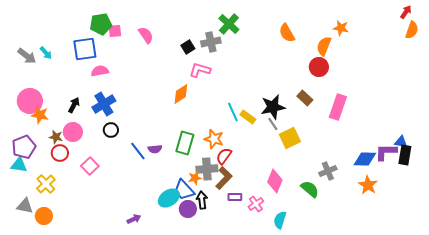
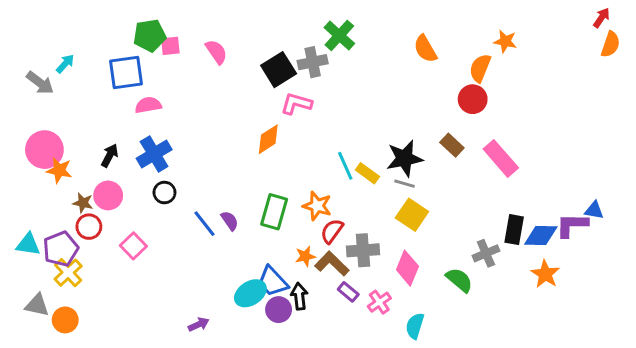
black square: (188, 47) -> (279, 70), size x1.6
cyan arrow: (46, 53) -> (65, 64), moved, turned -96
pink rectangle: (338, 107) -> (501, 158), turned -60
gray line: (273, 124) -> (405, 184), turned -40
yellow square: (290, 138) -> (412, 215), moved, turned -30
purple pentagon: (24, 147) -> (61, 249), moved
purple semicircle: (155, 149) -> (230, 221), turned -120
black rectangle: (405, 155) -> (514, 230), moved
gray cross: (207, 169) -> (363, 250), moved
orange star: (195, 178) -> (305, 256), moved
brown L-shape: (224, 178) -> (332, 264), turned -90
purple rectangle: (235, 197) -> (348, 292), turned 40

